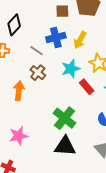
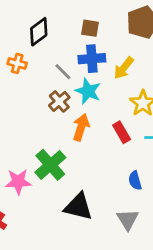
brown square: (62, 11) -> (90, 28), moved
cyan star: (71, 69) -> (88, 91), moved, turned 30
orange arrow: (19, 91) -> (81, 127), moved
green cross: (64, 118) -> (50, 165), moved

